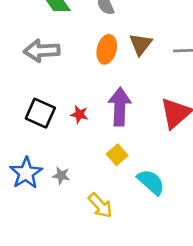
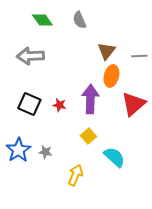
orange ellipse: (107, 49) -> (111, 76), moved
yellow arrow: (100, 205) -> (75, 175), turned -115

